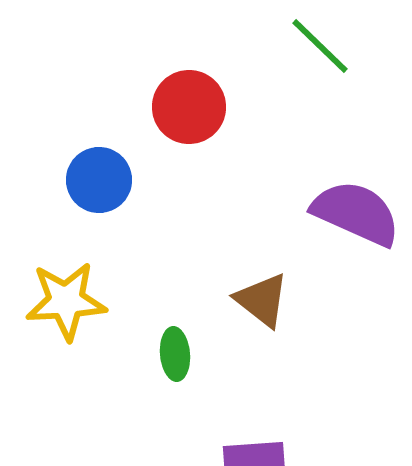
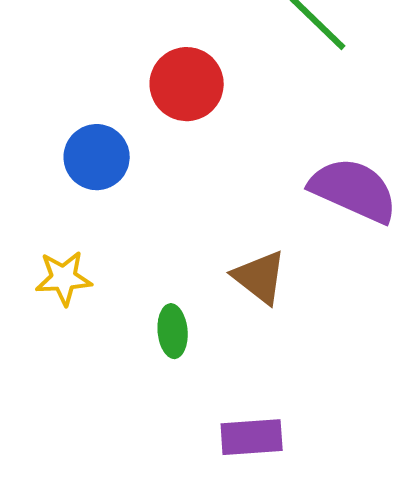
yellow star: (66, 301) -> (64, 278), size x0.7

